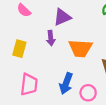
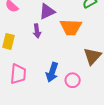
orange trapezoid: (80, 48) -> (71, 27), moved

